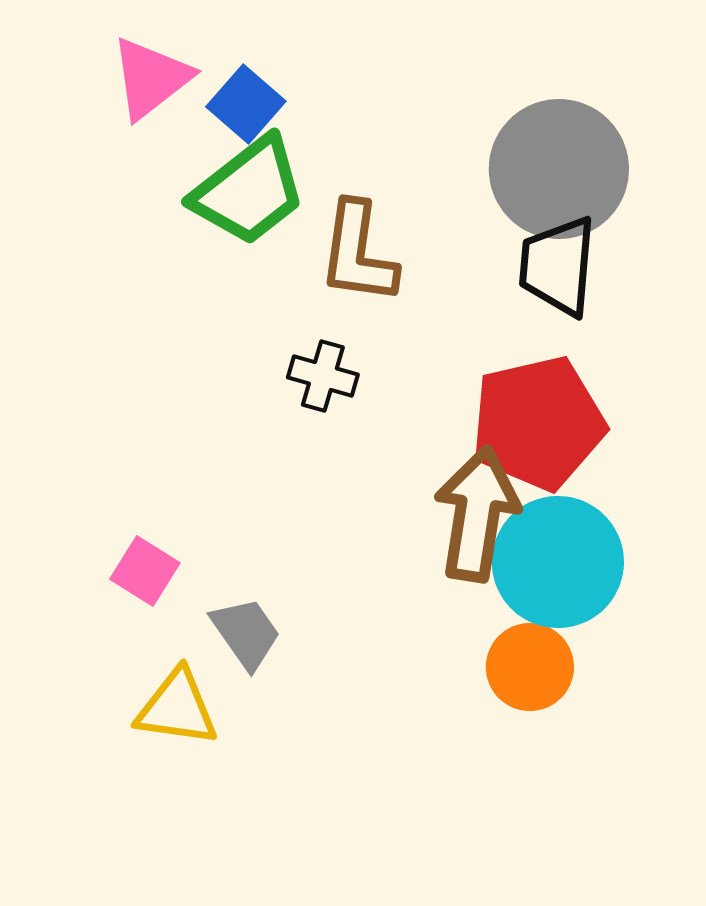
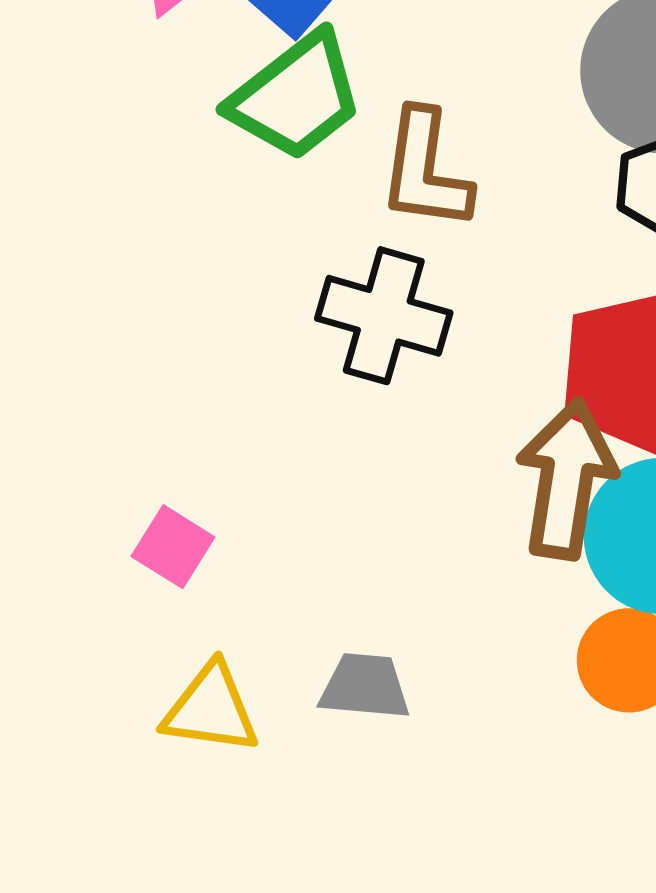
black cross: (323, 376) -> (384, 316), size x1.6
gray trapezoid: (246, 633) -> (365, 686), moved, turned -50

